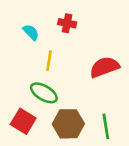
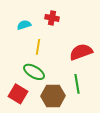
cyan semicircle: (31, 32) -> (24, 25), turned -64
green line: (106, 126) -> (77, 84), moved

